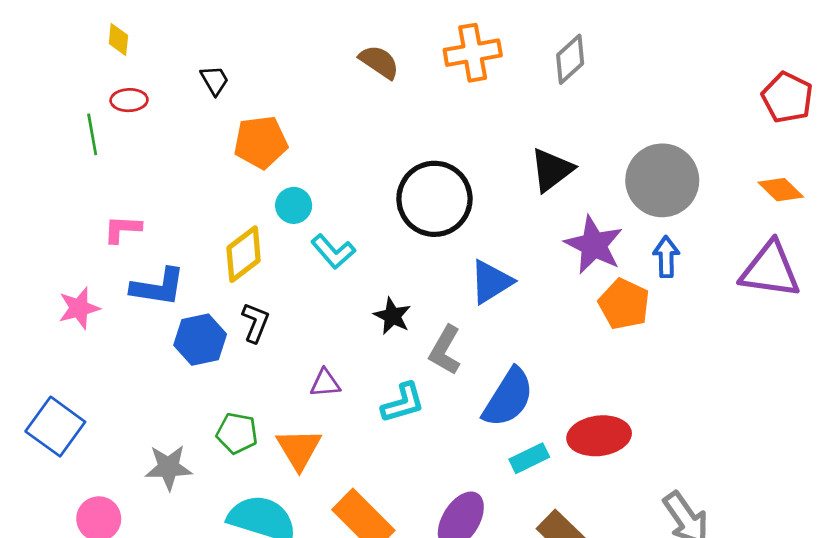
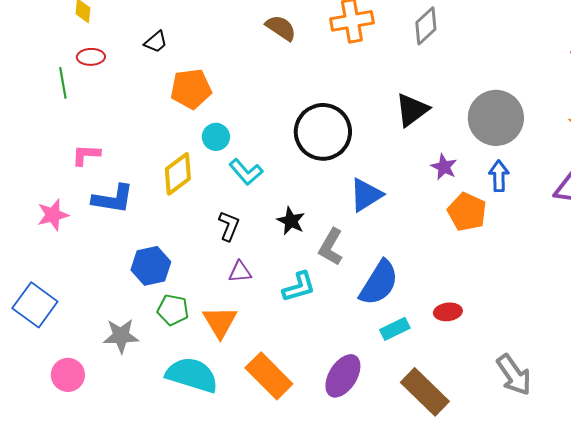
black trapezoid: (215, 80) -> (156, 42), turned 80
purple star: (594, 245) -> (444, 167), size x0.6
black L-shape: (255, 323) -> (229, 226), moved
blue hexagon: (200, 340) -> (151, 266), moved
red ellipse: (599, 436) -> (448, 312), size x0.6

